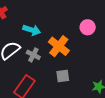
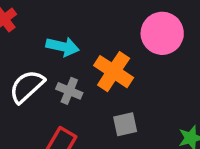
pink circle: (88, 27) -> (162, 33), size x1.5

